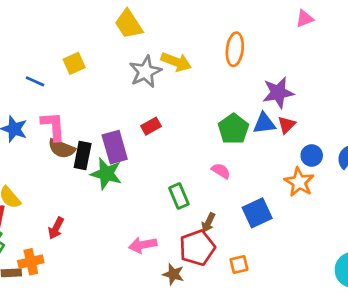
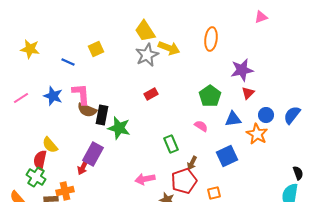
yellow trapezoid: (129, 24) -> (145, 31), moved
blue triangle: (264, 123) -> (233, 119), moved
purple rectangle: (115, 147) -> (93, 154), moved, turned 45

